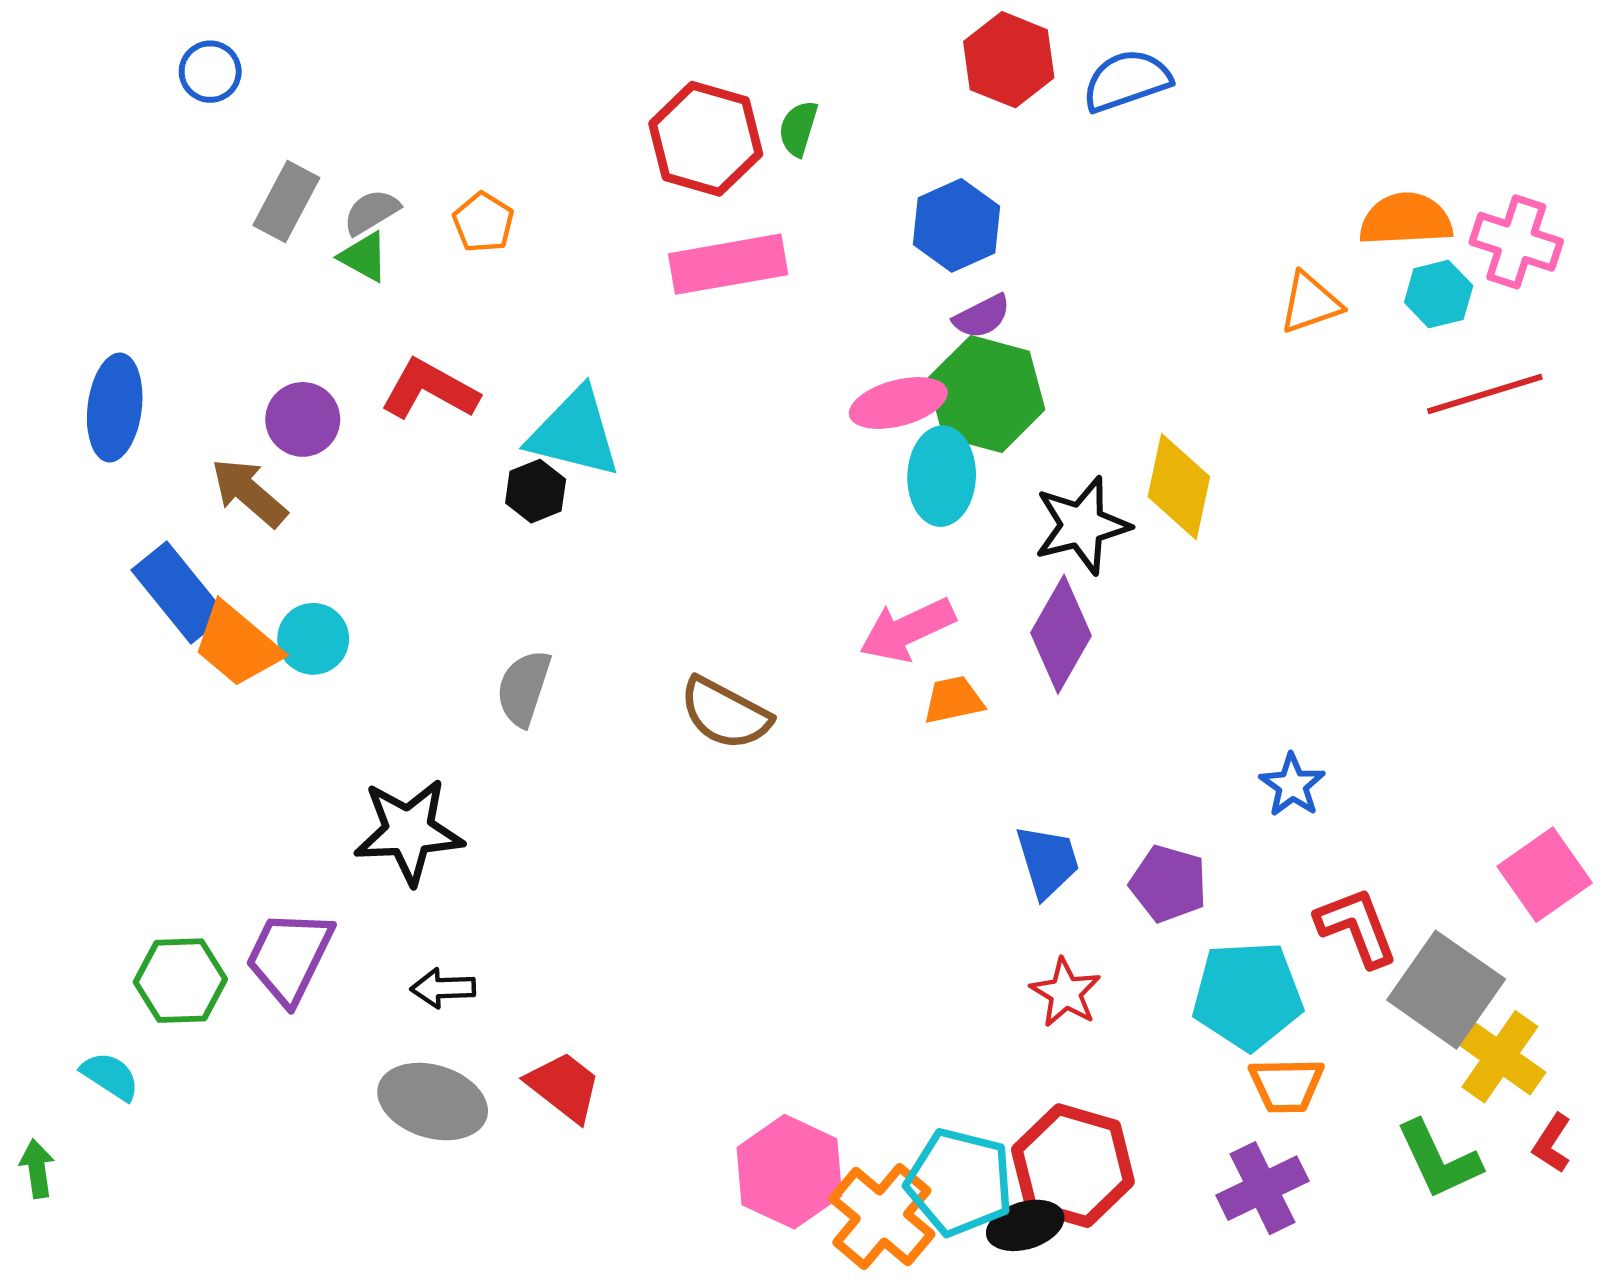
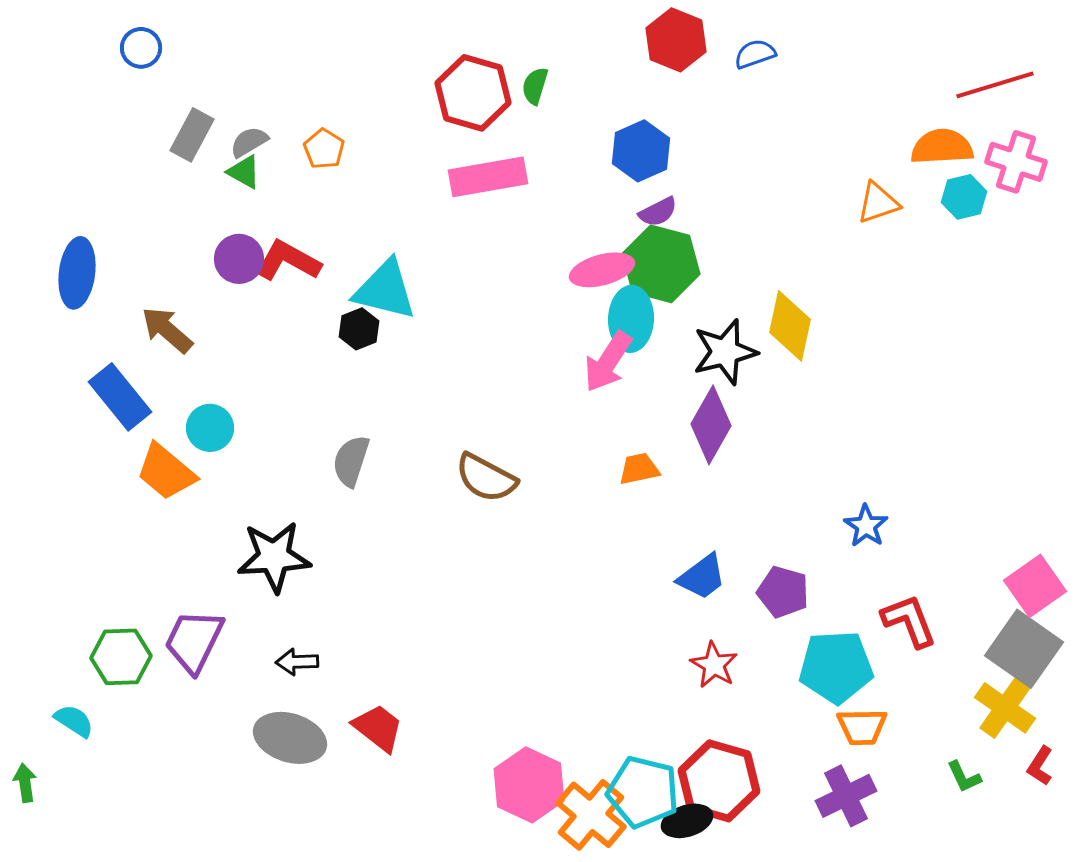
blue semicircle: (1127, 81) -> (755, 54), size x0.7
red line: (1485, 394) -> (995, 85), moved
purple circle: (303, 419) -> (239, 259), moved
pink arrow: (907, 630) -> (608, 362), moved, turned -32
orange trapezoid: (237, 645) -> (166, 472), moved
blue trapezoid: (1048, 861) -> (702, 577), turned 70
gray square: (1446, 990) -> (1024, 649), moved
green L-shape: (1439, 1160) -> (964, 777), size x0.6

